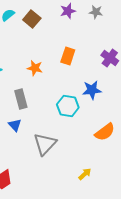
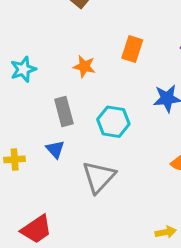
cyan hexagon: (68, 106) -> (113, 122), moved
yellow arrow: (85, 174) -> (166, 232), moved, turned 32

